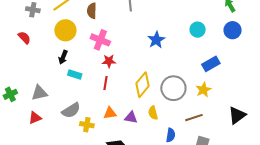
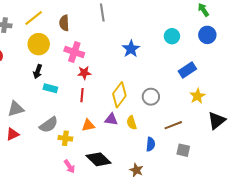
gray circle: (173, 88) -> (151, 97), size x0.7
yellow star: (203, 90) -> (197, 96), moved
purple triangle: (131, 117) -> (111, 119), moved

